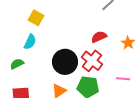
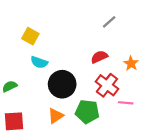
cyan semicircle: (30, 42) -> (39, 62), moved, turned 84
red cross: (92, 61) -> (107, 85), moved

